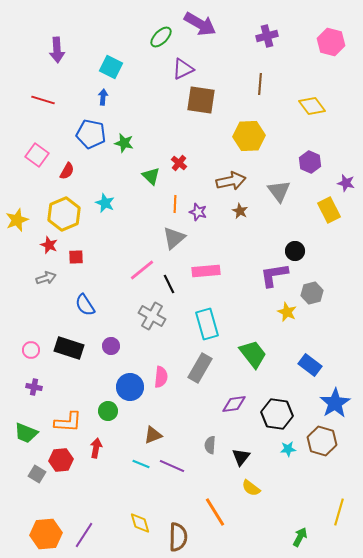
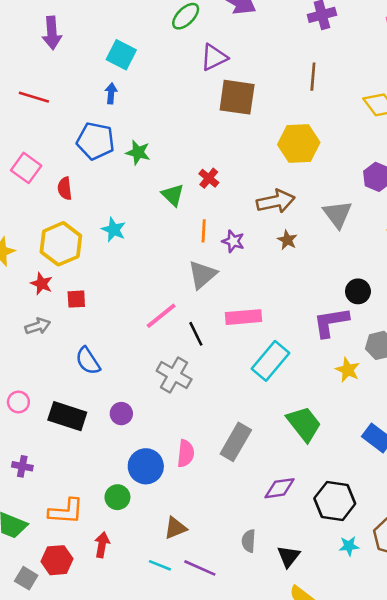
red semicircle: (67, 171) -> (65, 188), turned 144
cyan rectangle: (207, 324) -> (271, 361), moved, turned 56
pink circle: (31, 350) -> (18, 402), moved

